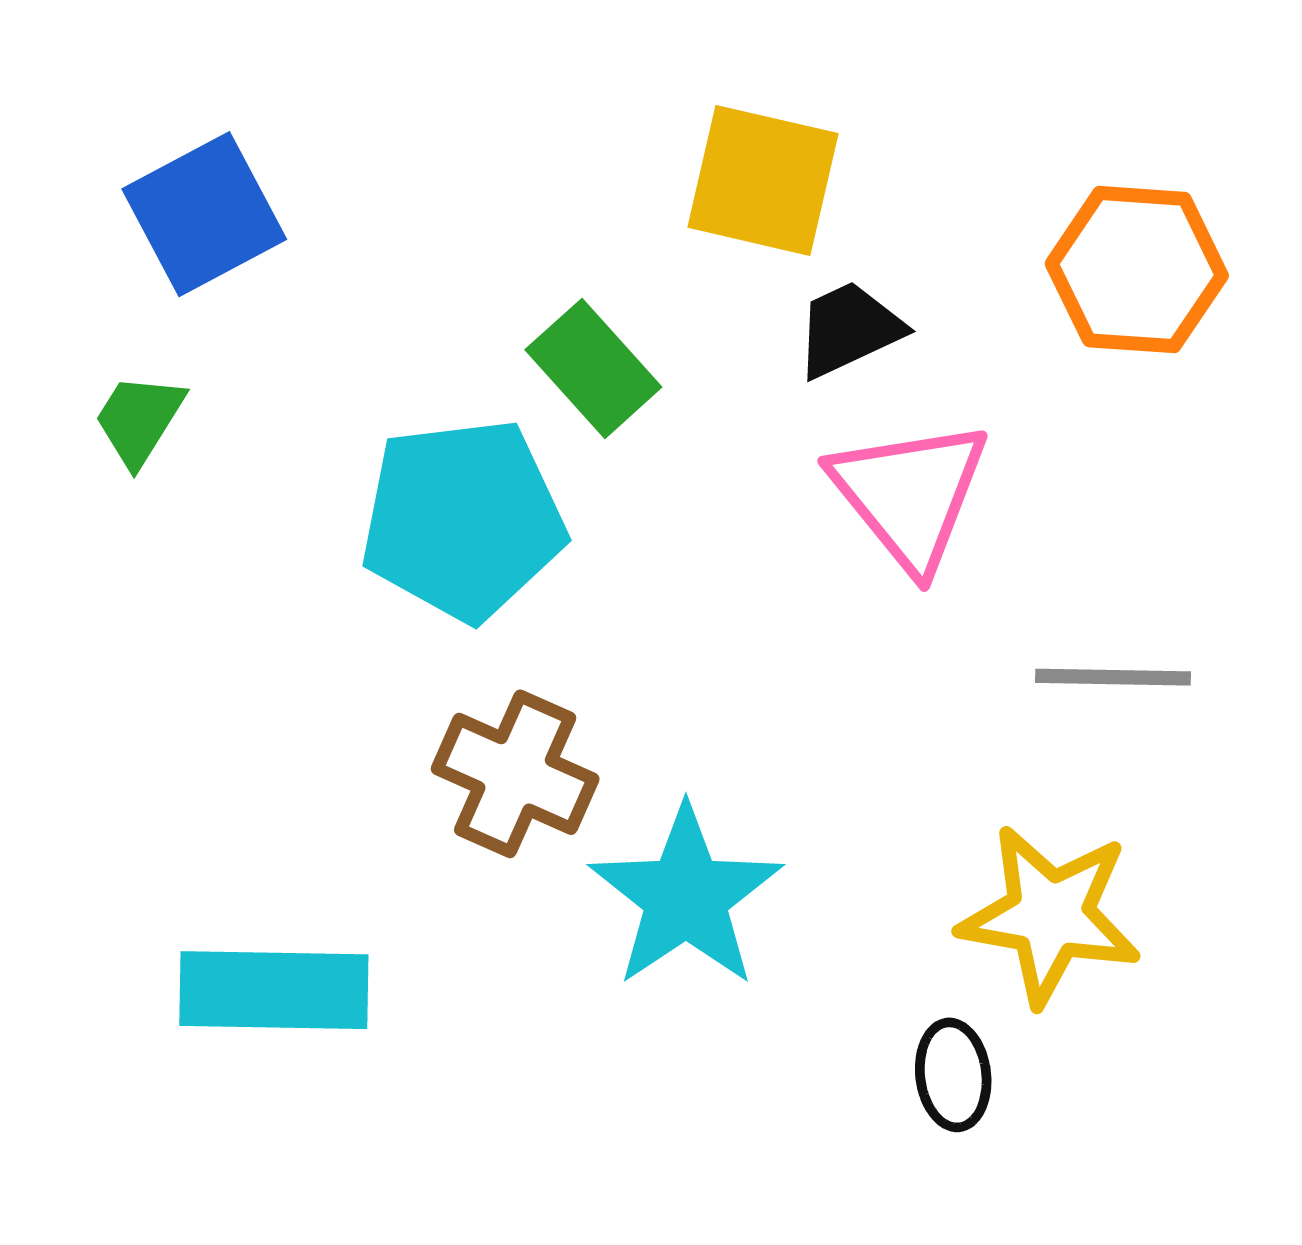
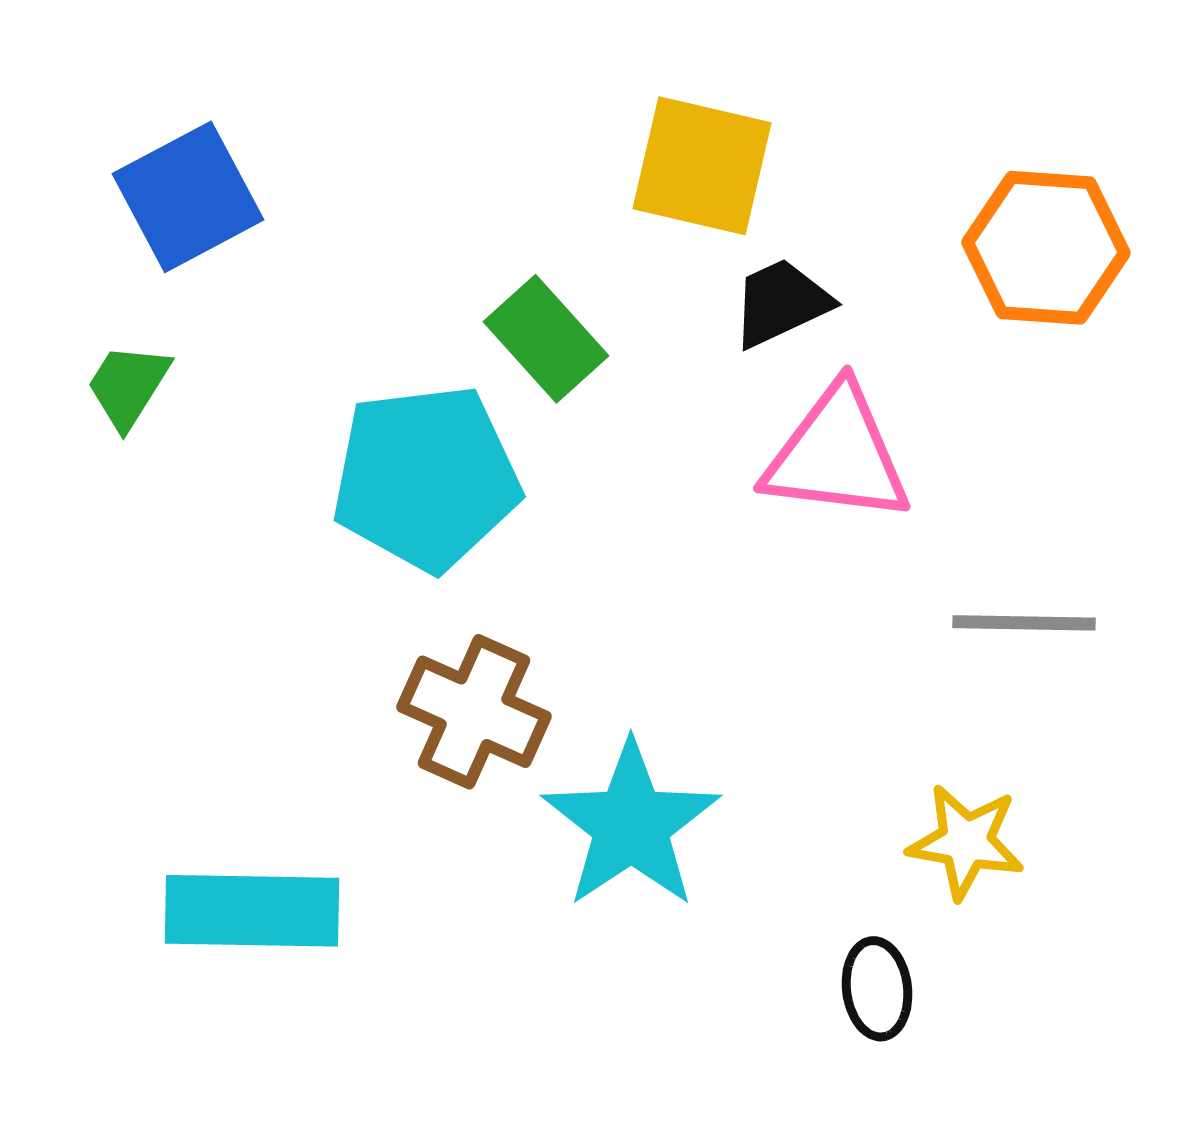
pink triangle: (910, 495) -> (837, 455), turned -44
yellow star: (1050, 915) -> (966, 842), size x0.7

